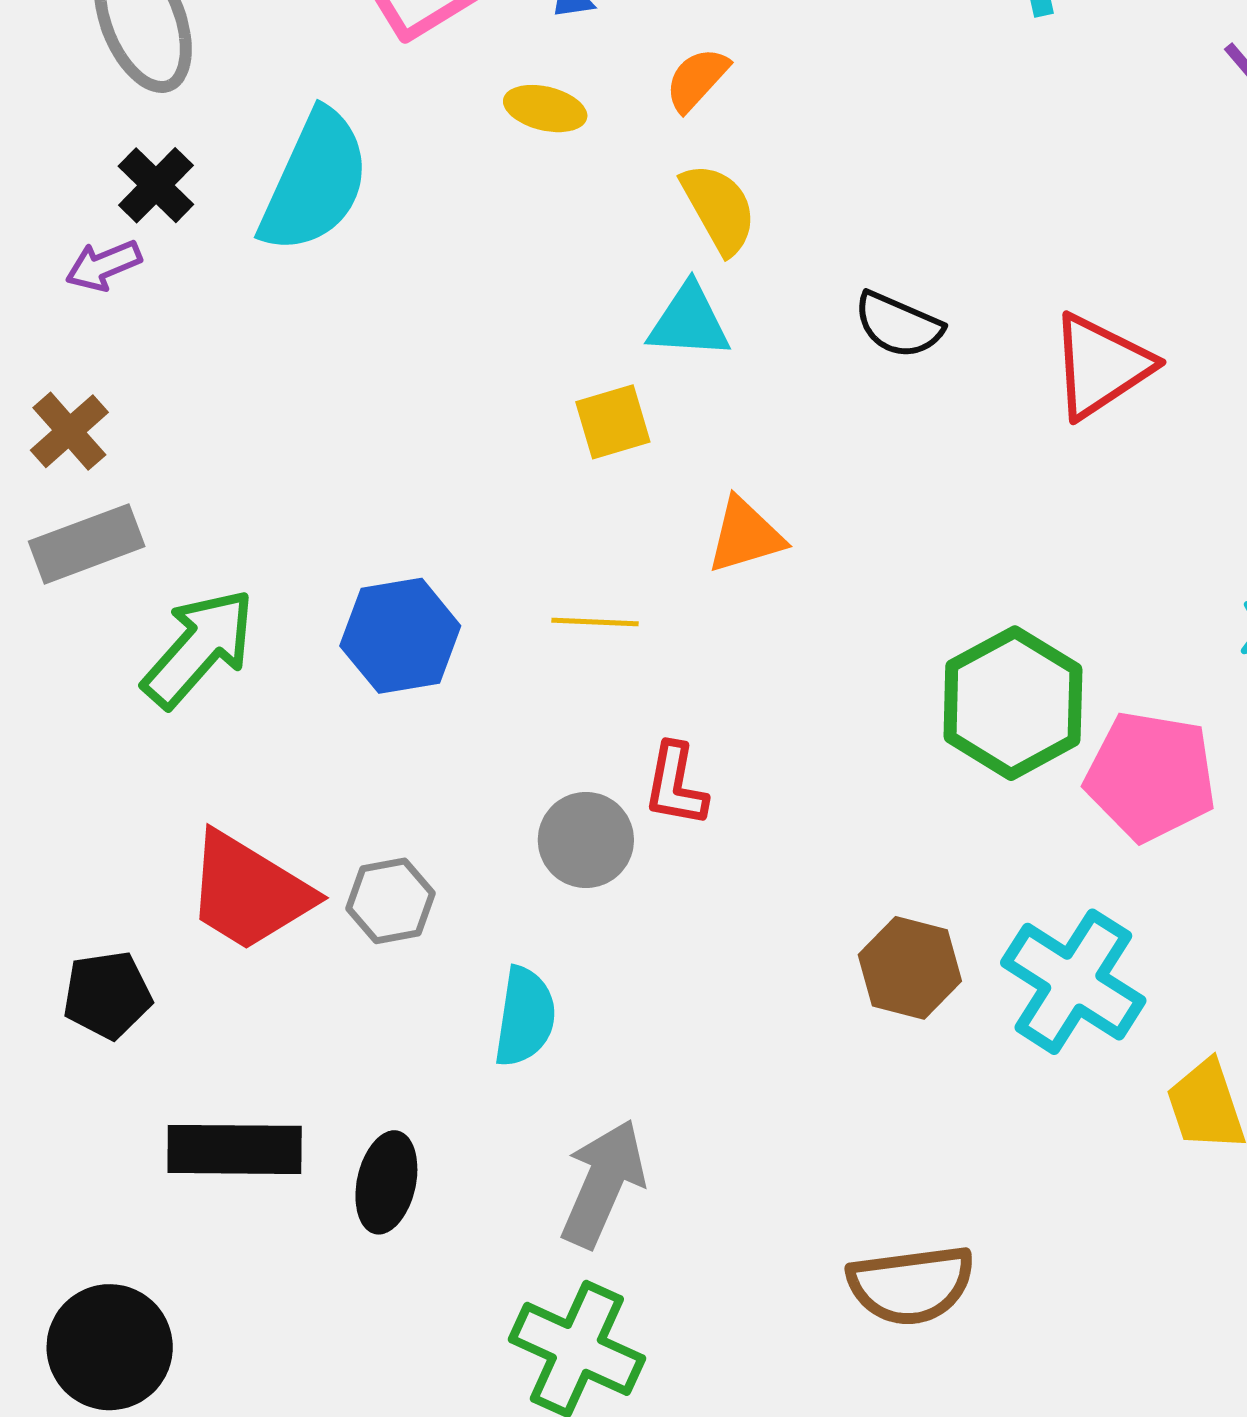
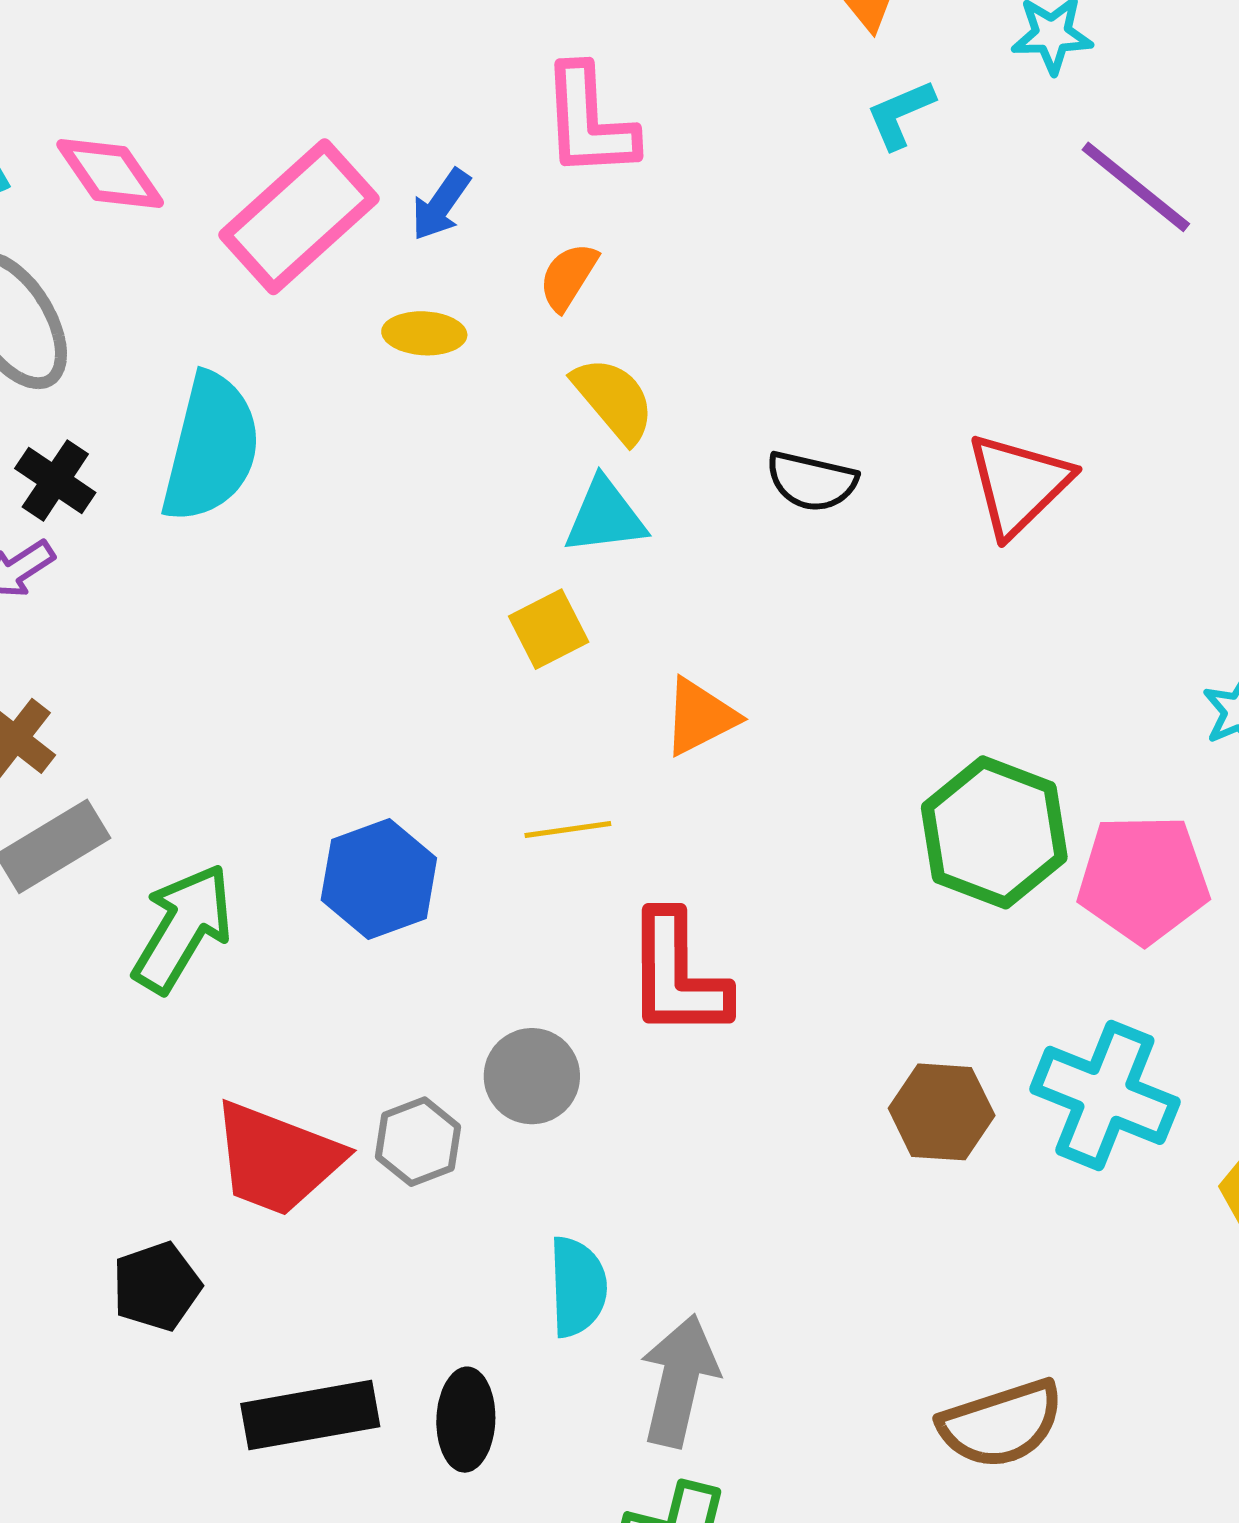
red L-shape: (675, 785) -> (677, 975), size x1.6
gray circle: (586, 840) -> (532, 1076), moved
cyan semicircle: (525, 1017) -> (578, 1287), moved

